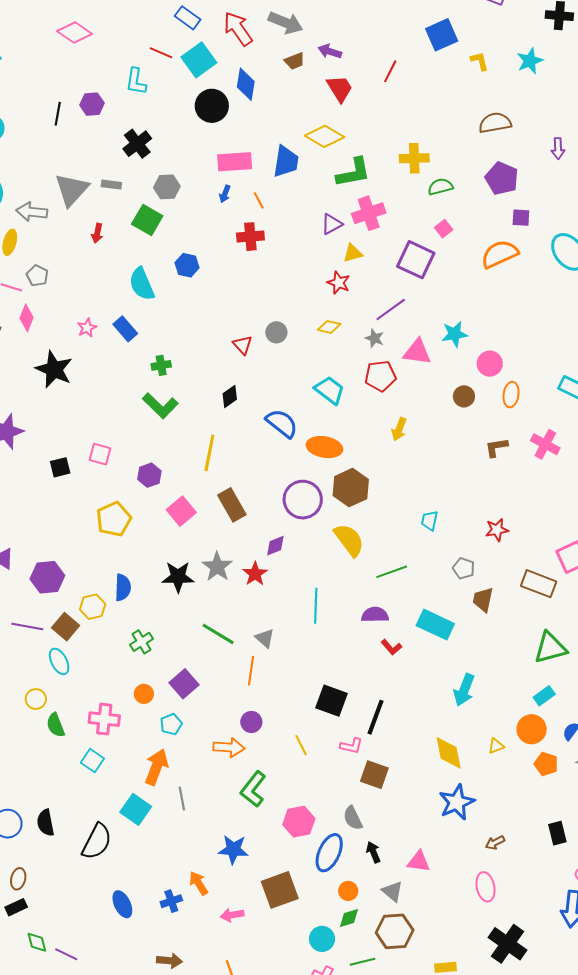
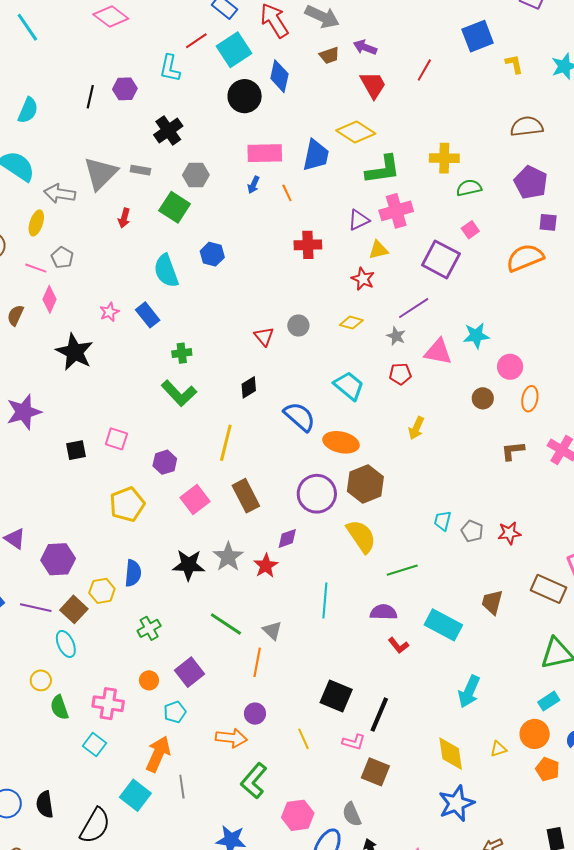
red line: (161, 53) -> (196, 41), turned -60
red cross: (250, 237) -> (308, 245), moved
red pentagon: (380, 376) -> (400, 374), size x0.7
gray pentagon: (464, 568) -> (472, 531), moved

